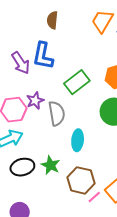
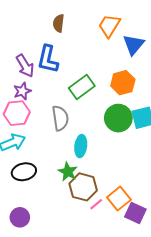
purple star: (35, 101) -> (22, 91), moved
green star: (51, 165) -> (68, 172), moved

